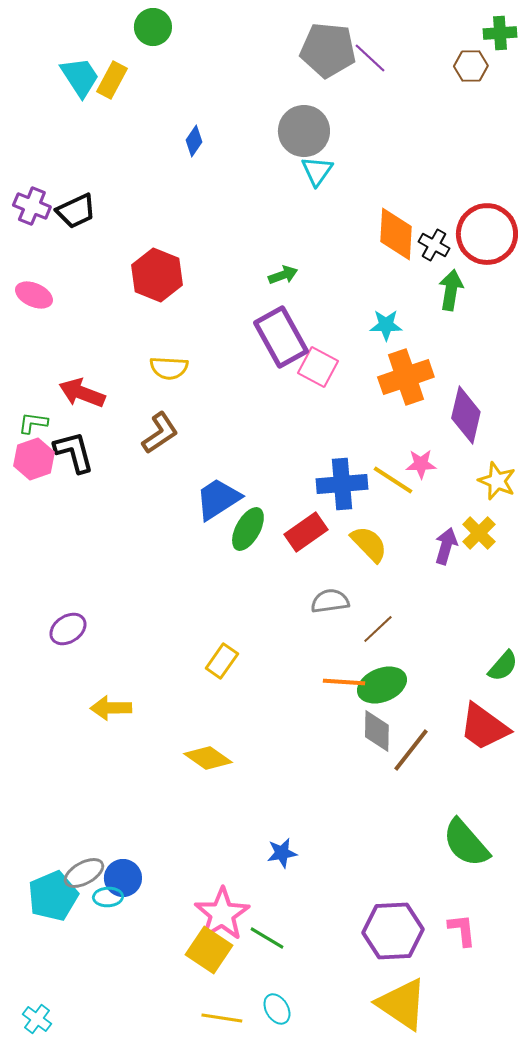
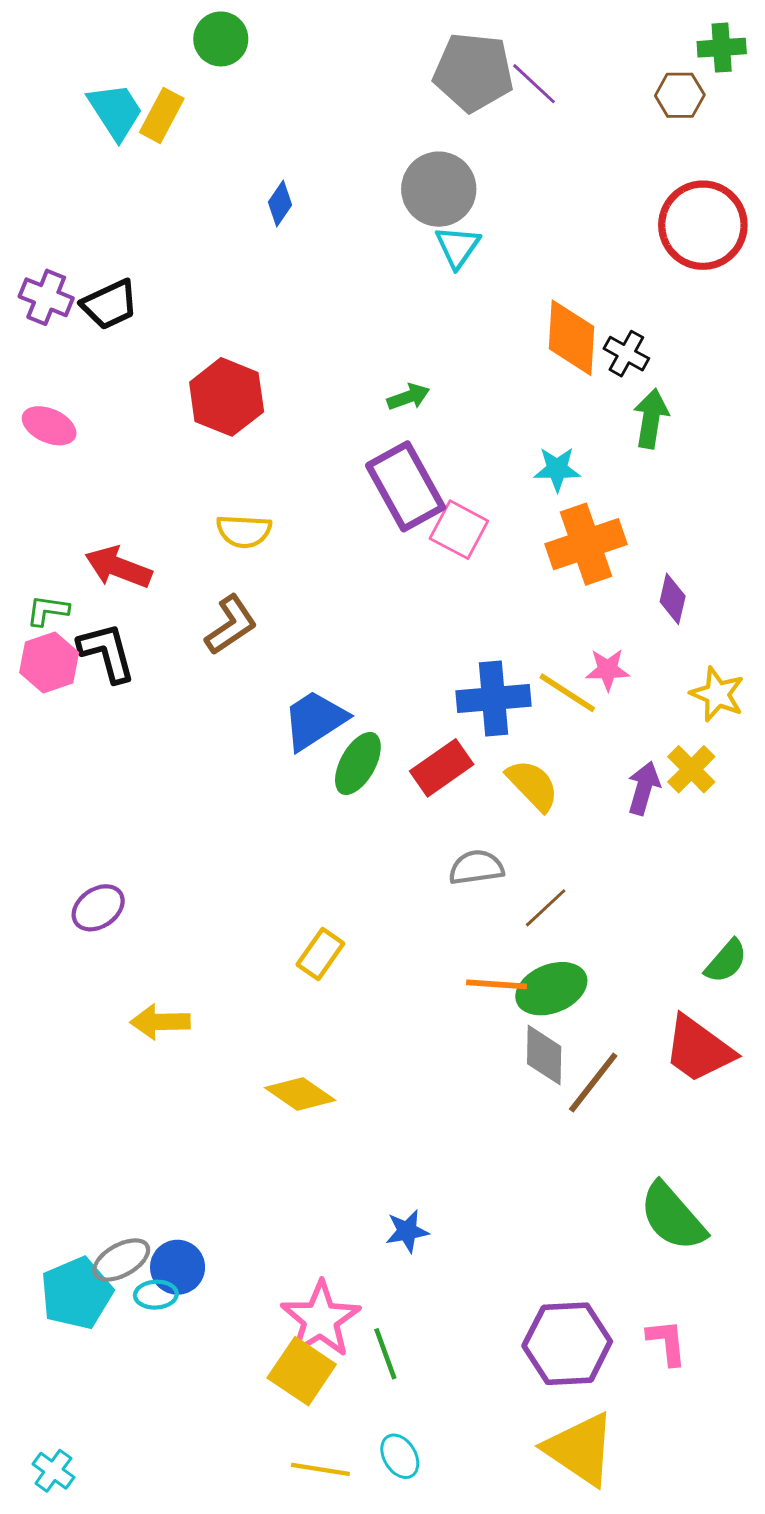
red circle: (487, 234) -> (703, 225), moved
purple diamond: (466, 415) -> (673, 599), size x0.6
green line: (267, 938) -> (385, 1354), turned 39

